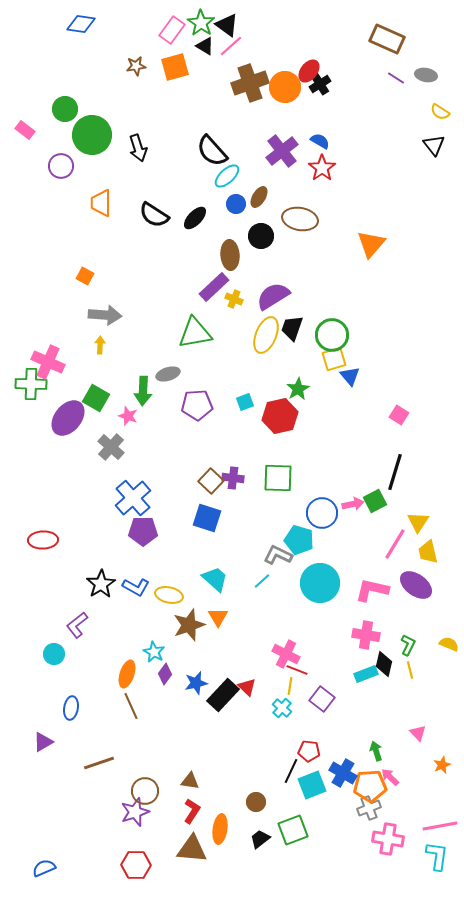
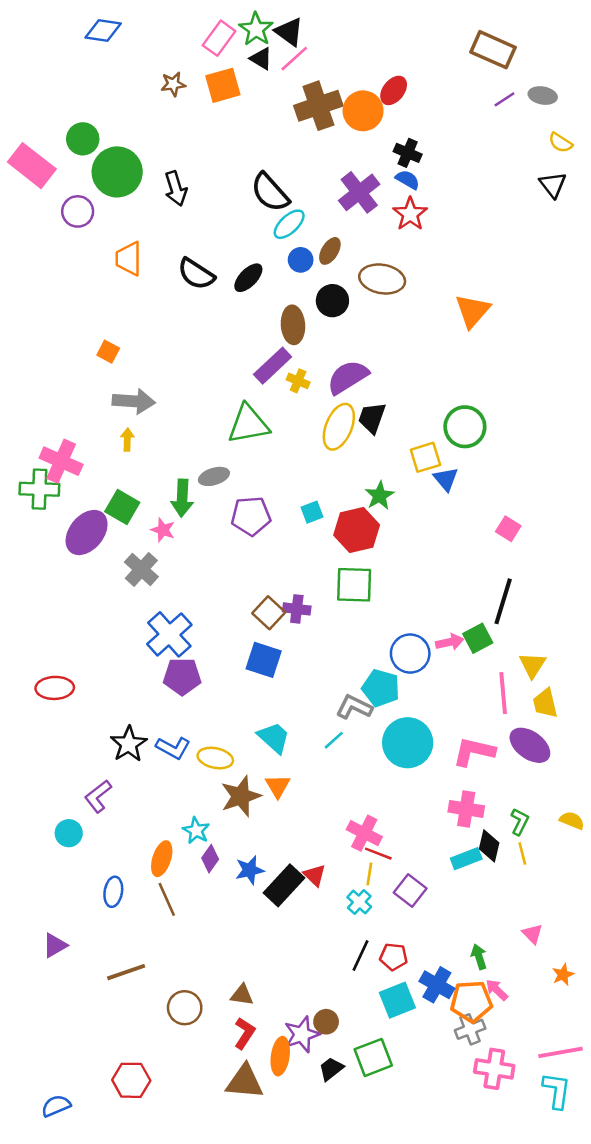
purple line: (396, 78) -> (504, 99), turned -66
black cross: (320, 84) -> (408, 153), moved, turned -35
pink rectangle: (25, 130) -> (32, 166), size x1.8
green circle: (332, 335) -> (465, 427), moved
green square: (278, 478) -> (354, 585), moved
pink line: (395, 544) -> (503, 693), turned -36
blue ellipse: (71, 708) -> (113, 892), moved
black line: (291, 771) -> (360, 955), moved
purple star: (135, 812) -> (302, 1034), moved
red hexagon: (136, 865) -> (131, 1080), moved

